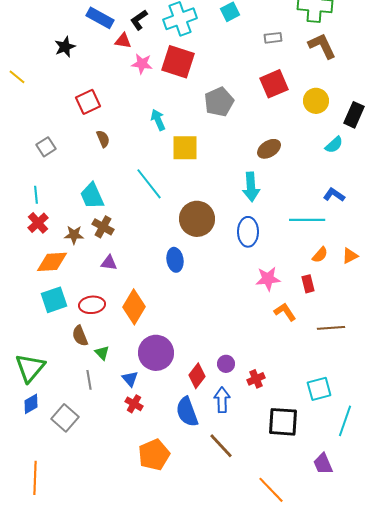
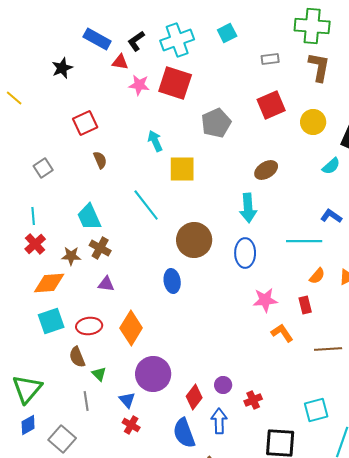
brown L-shape: (322, 46) -> (319, 67), turned 36

